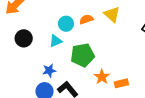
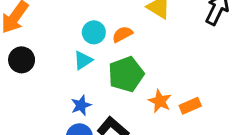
orange semicircle: (86, 19) -> (122, 34), moved
black circle: (24, 38) -> (22, 60), moved

